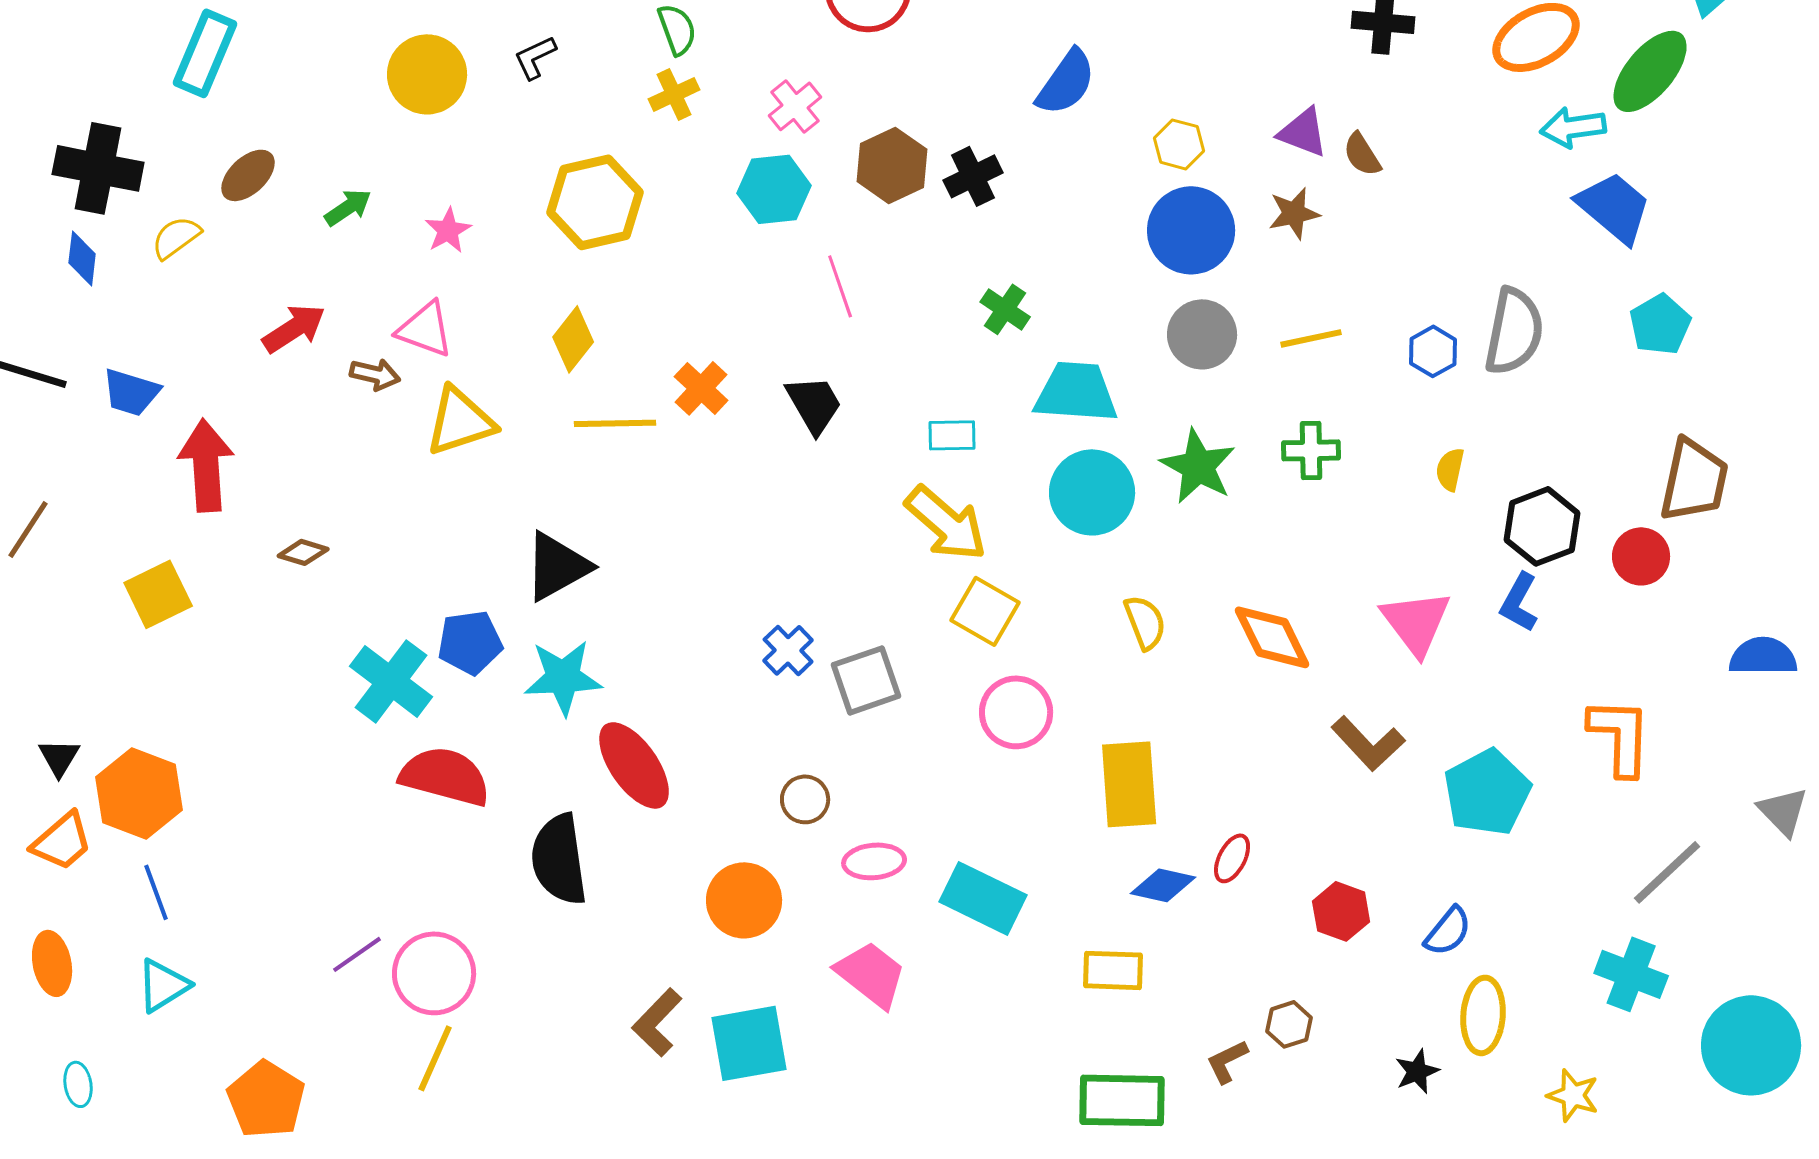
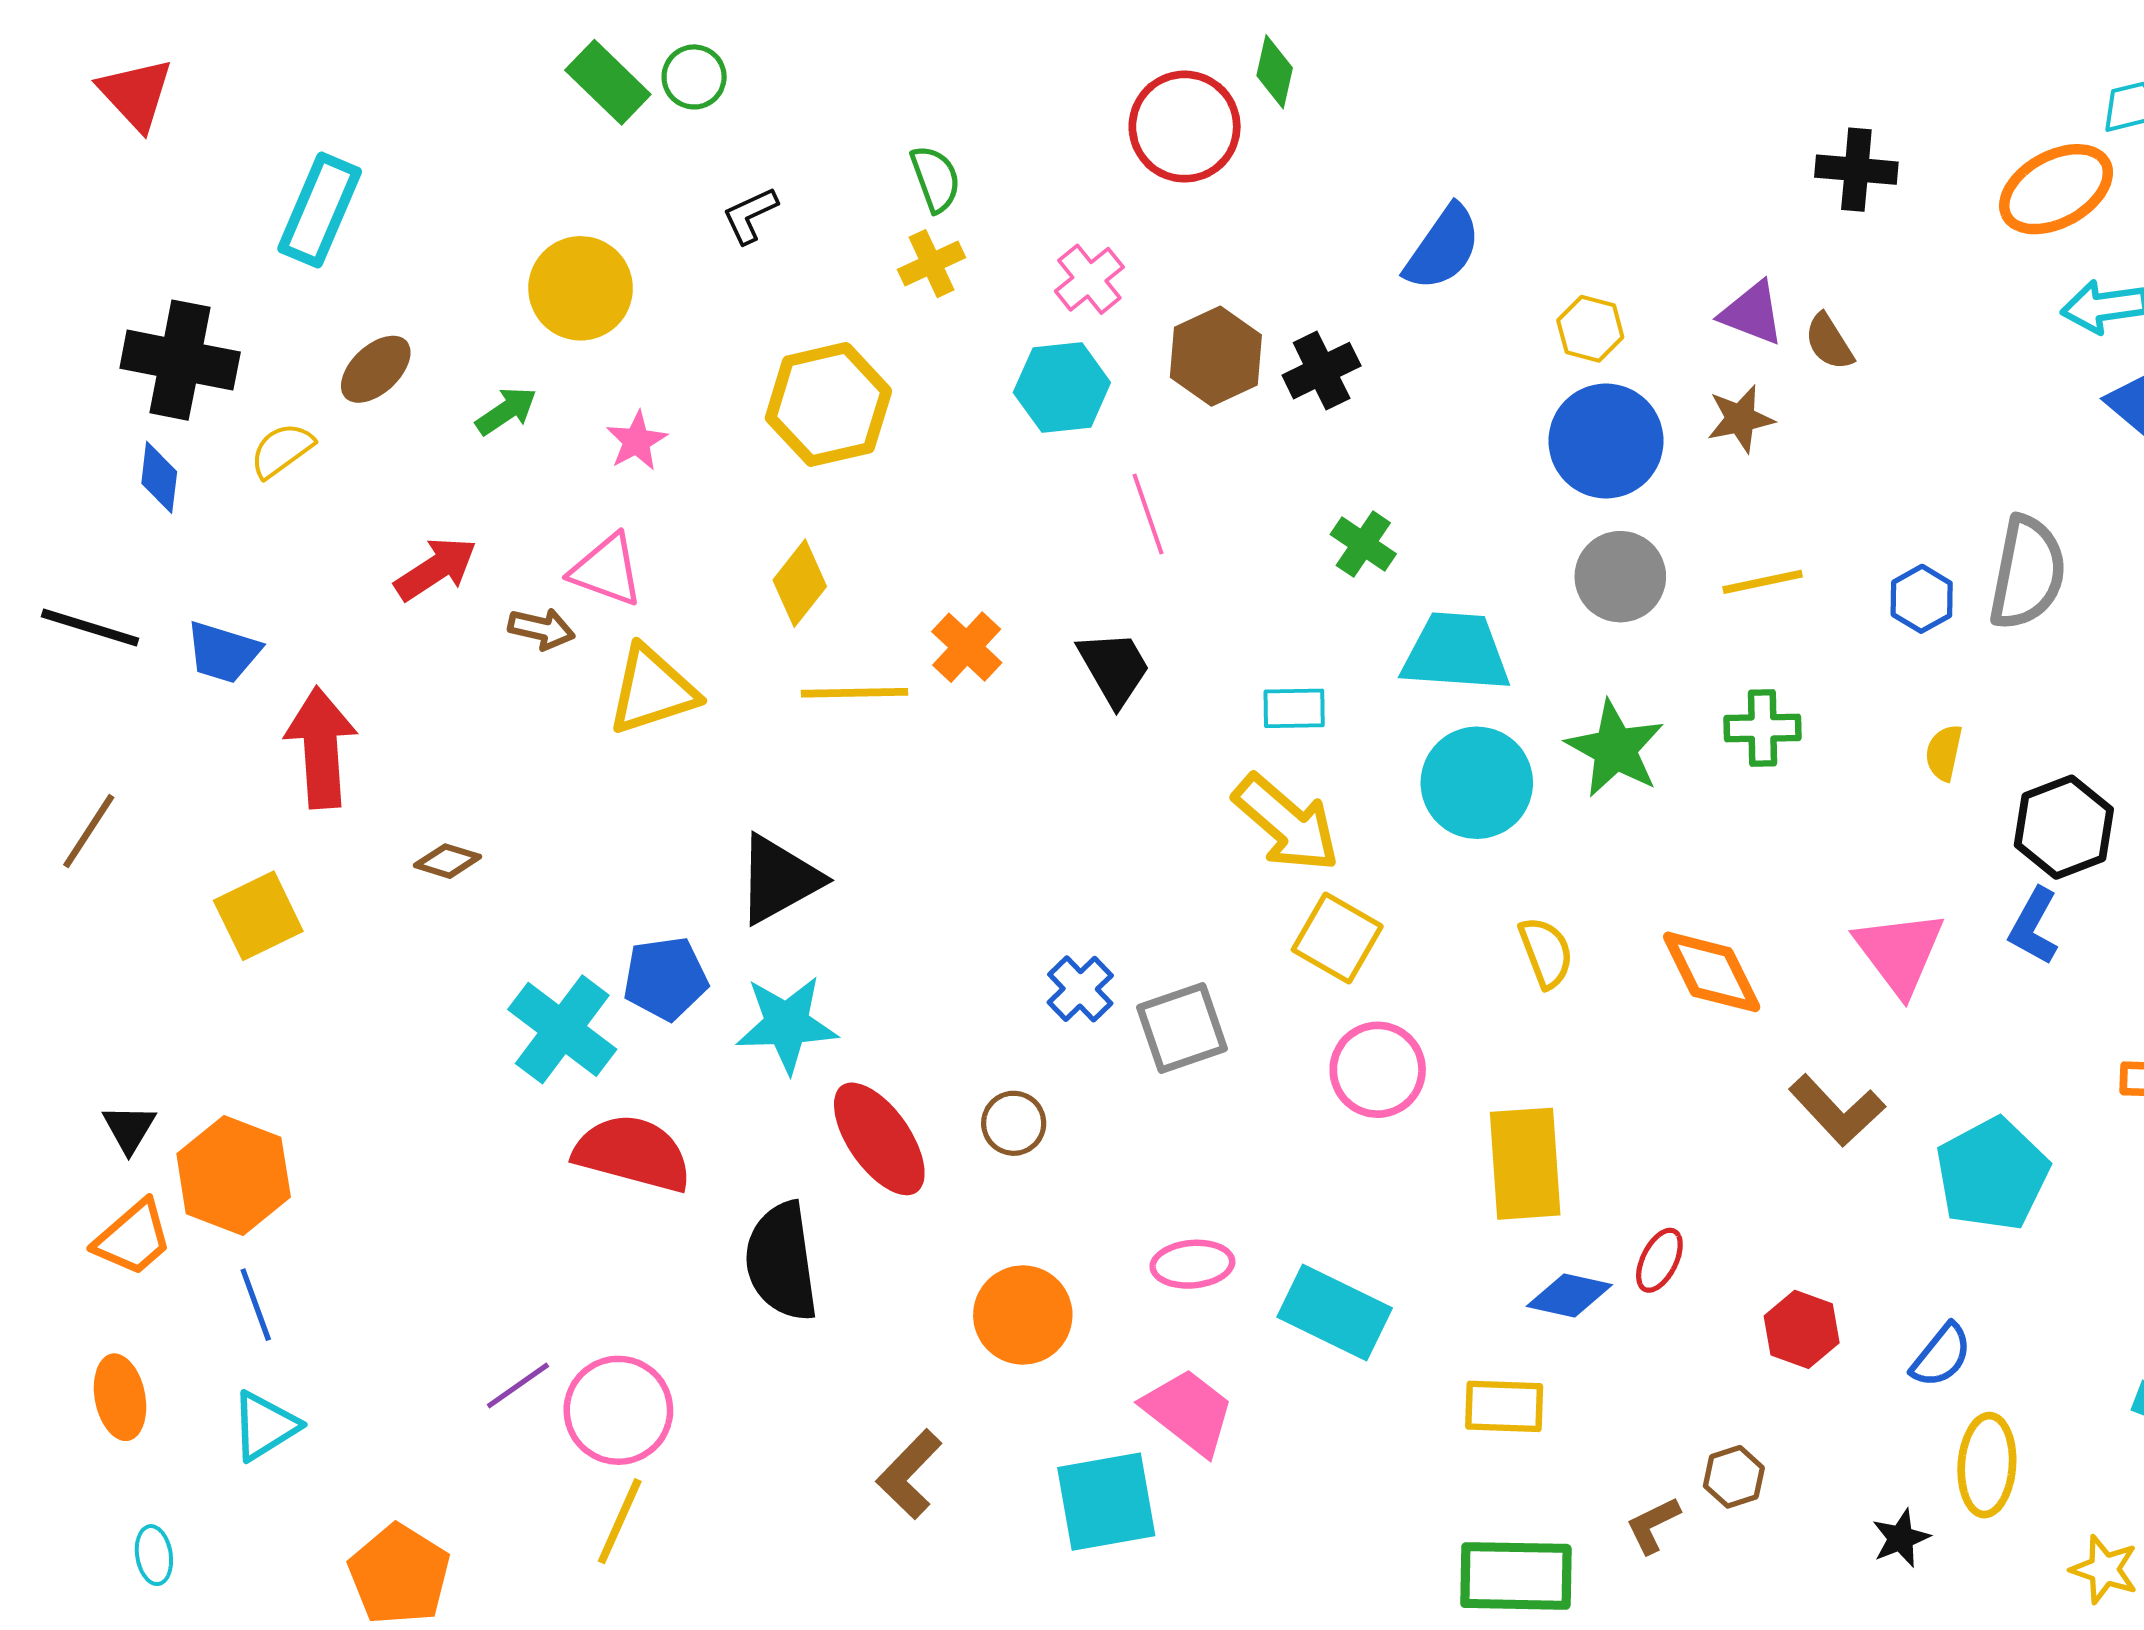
yellow circle: (427, 74) -> (581, 288), moved
brown circle: (805, 799) -> (1014, 1123), moved
cyan square: (749, 1043) -> (1106, 1502), moved

